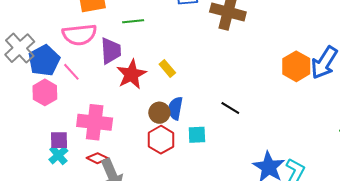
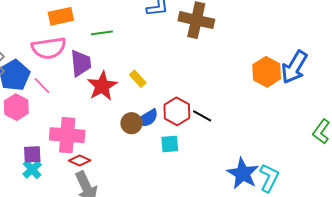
blue semicircle: (175, 108) -> (147, 118), turned -130
red hexagon: (161, 140) -> (177, 111), moved
red diamond: (97, 158) -> (80, 160), moved

